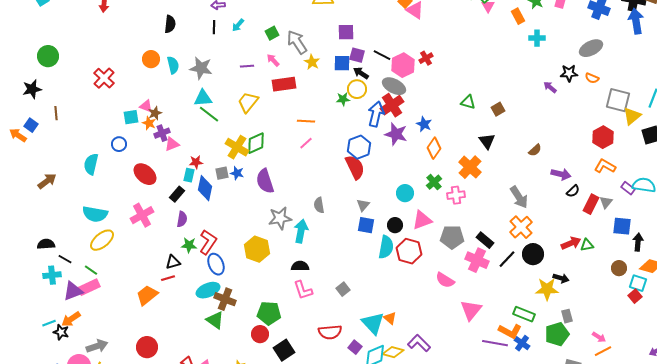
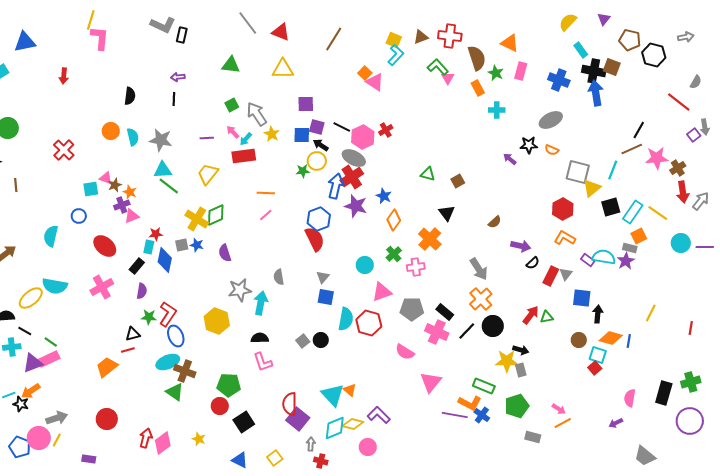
cyan arrow: (238, 25) -> (246, 139), moved
orange star: (149, 123) -> (130, 192), moved
purple semicircle: (265, 181) -> (225, 253), size x0.7
black circle: (395, 225) -> (321, 340), moved
yellow ellipse: (102, 240) -> (31, 298), moved
red arrow: (571, 243) -> (531, 315), turned -30
gray square: (343, 289) -> (303, 341), moved
gray rectangle: (567, 316) -> (521, 370), moved
red semicircle: (330, 332) -> (290, 404), turned 95
purple square: (355, 347) -> (298, 419), moved, size x1.6

